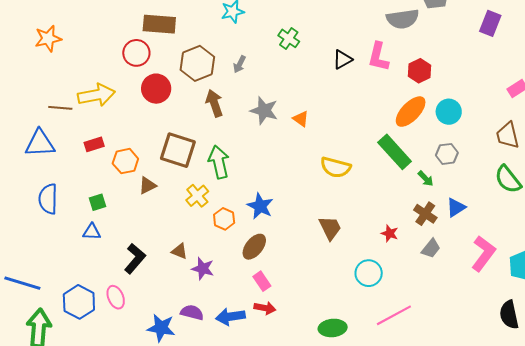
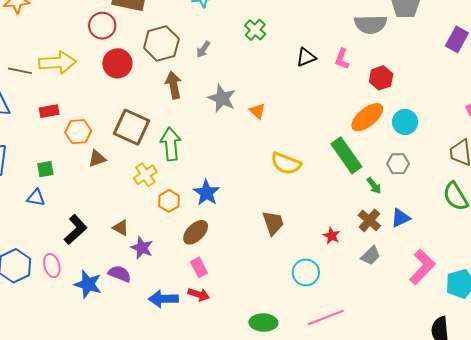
pink L-shape: (378, 57) -> (342, 59), size x0.7
purple semicircle: (192, 312) -> (120, 274), moved
blue star: (161, 328) -> (88, 284), moved

